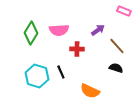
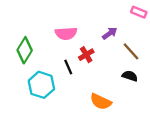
green diamond: (31, 33) -> (25, 50), moved
red cross: (77, 49) -> (86, 55), turned -32
black line: (61, 72) -> (68, 67), moved

